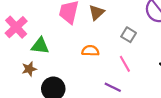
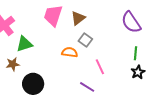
gray square: (129, 35) -> (85, 40), moved
green triangle: (40, 46) -> (24, 44), turned -30

